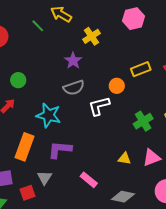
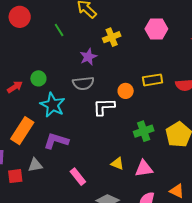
green line: (38, 26) -> (59, 30), moved
green circle: (18, 80) -> (38, 78), moved
gray triangle: (45, 178) -> (35, 165), turned 35

